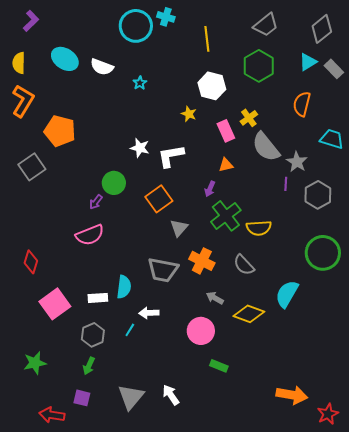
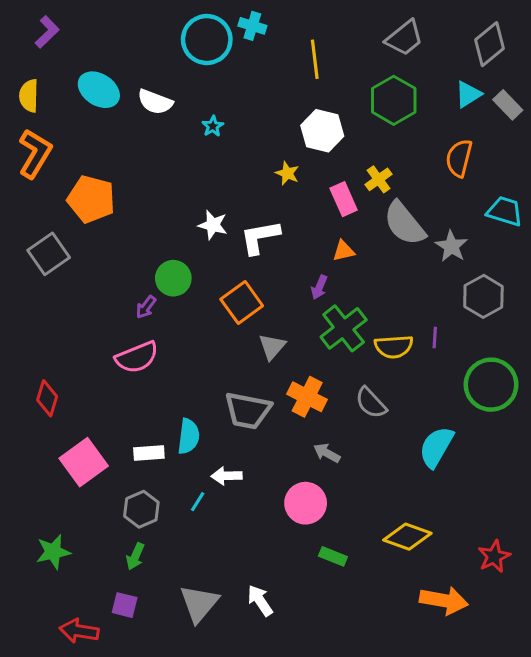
purple line: (286, 184) -> (435, 337), moved
yellow diamond: (249, 314) -> (407, 537), moved
red star: (328, 414) -> (494, 556), moved

